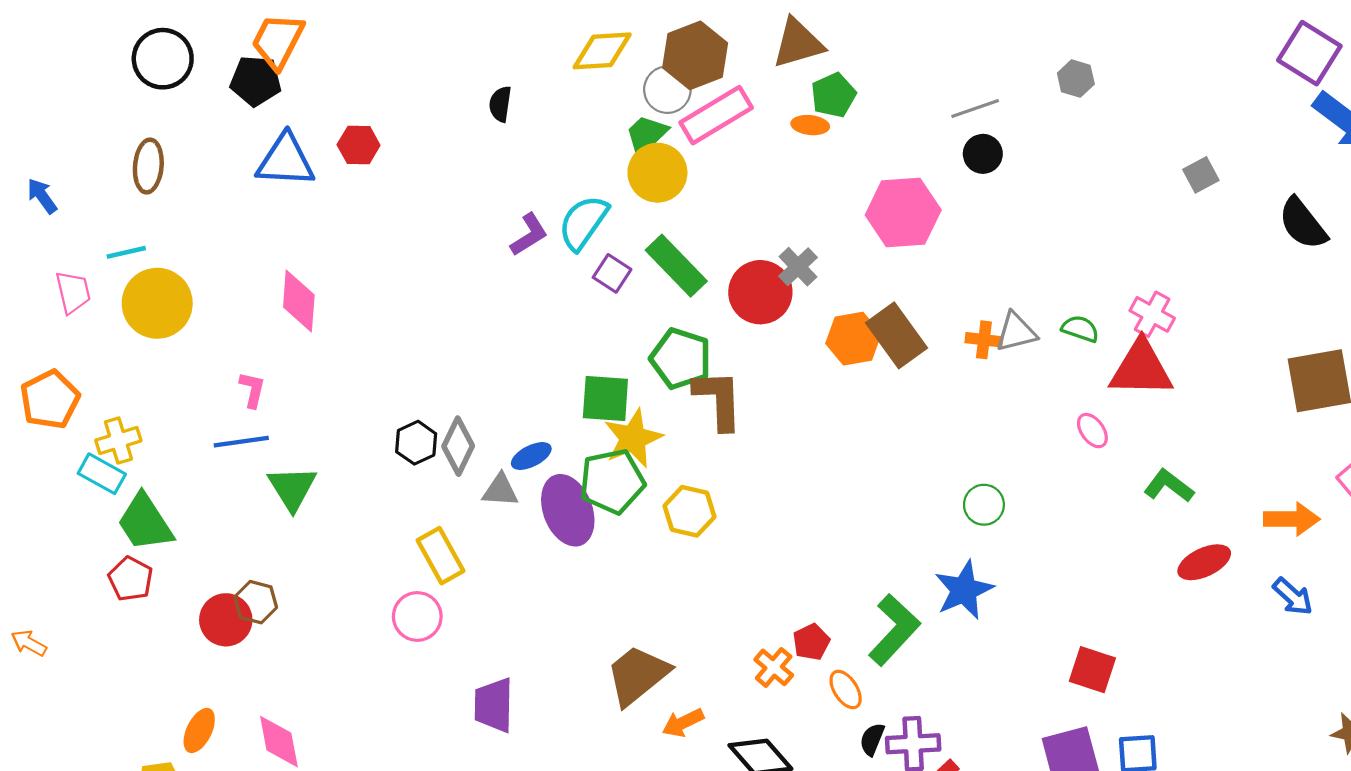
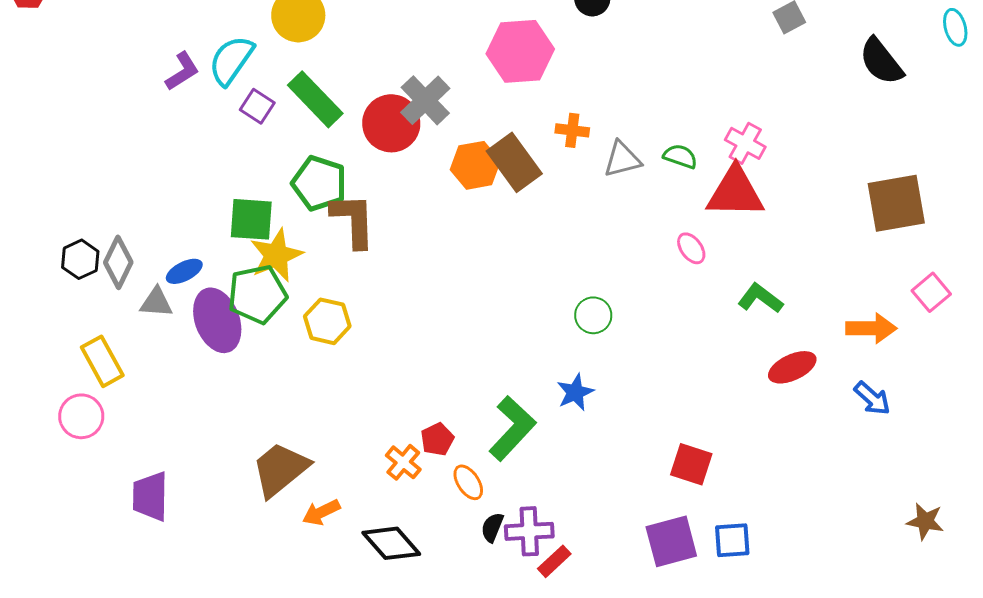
gray cross: (798, 267) -> (425, 100), size x1.4
orange cross: (984, 340) -> (572, 130), moved
blue star: (964, 590) -> (575, 392), size x0.7

